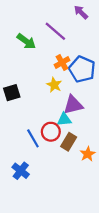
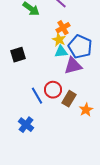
blue pentagon: (82, 69) -> (80, 47), moved
yellow star: (54, 85) -> (59, 40), moved
cyan triangle: (64, 119) -> (61, 52), moved

